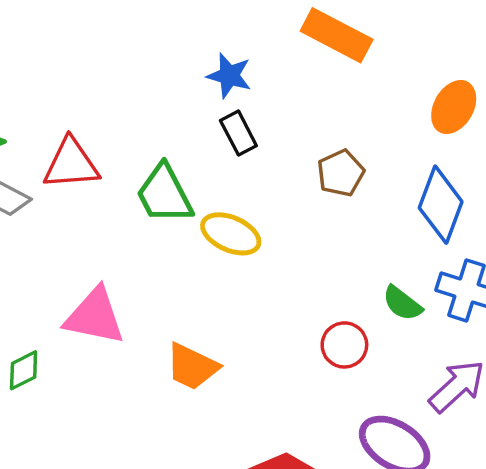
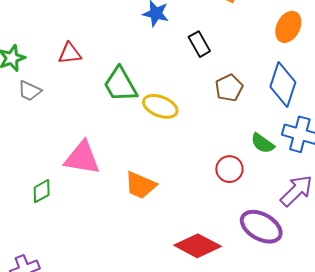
black rectangle: (238, 133) -> (199, 44), moved
red triangle: (71, 164) -> (70, 53), moved, size x0.7
brown pentagon: (341, 173) -> (229, 88), moved

